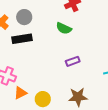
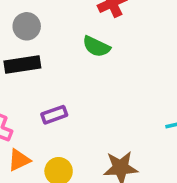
purple rectangle: (73, 61) -> (54, 115), moved

